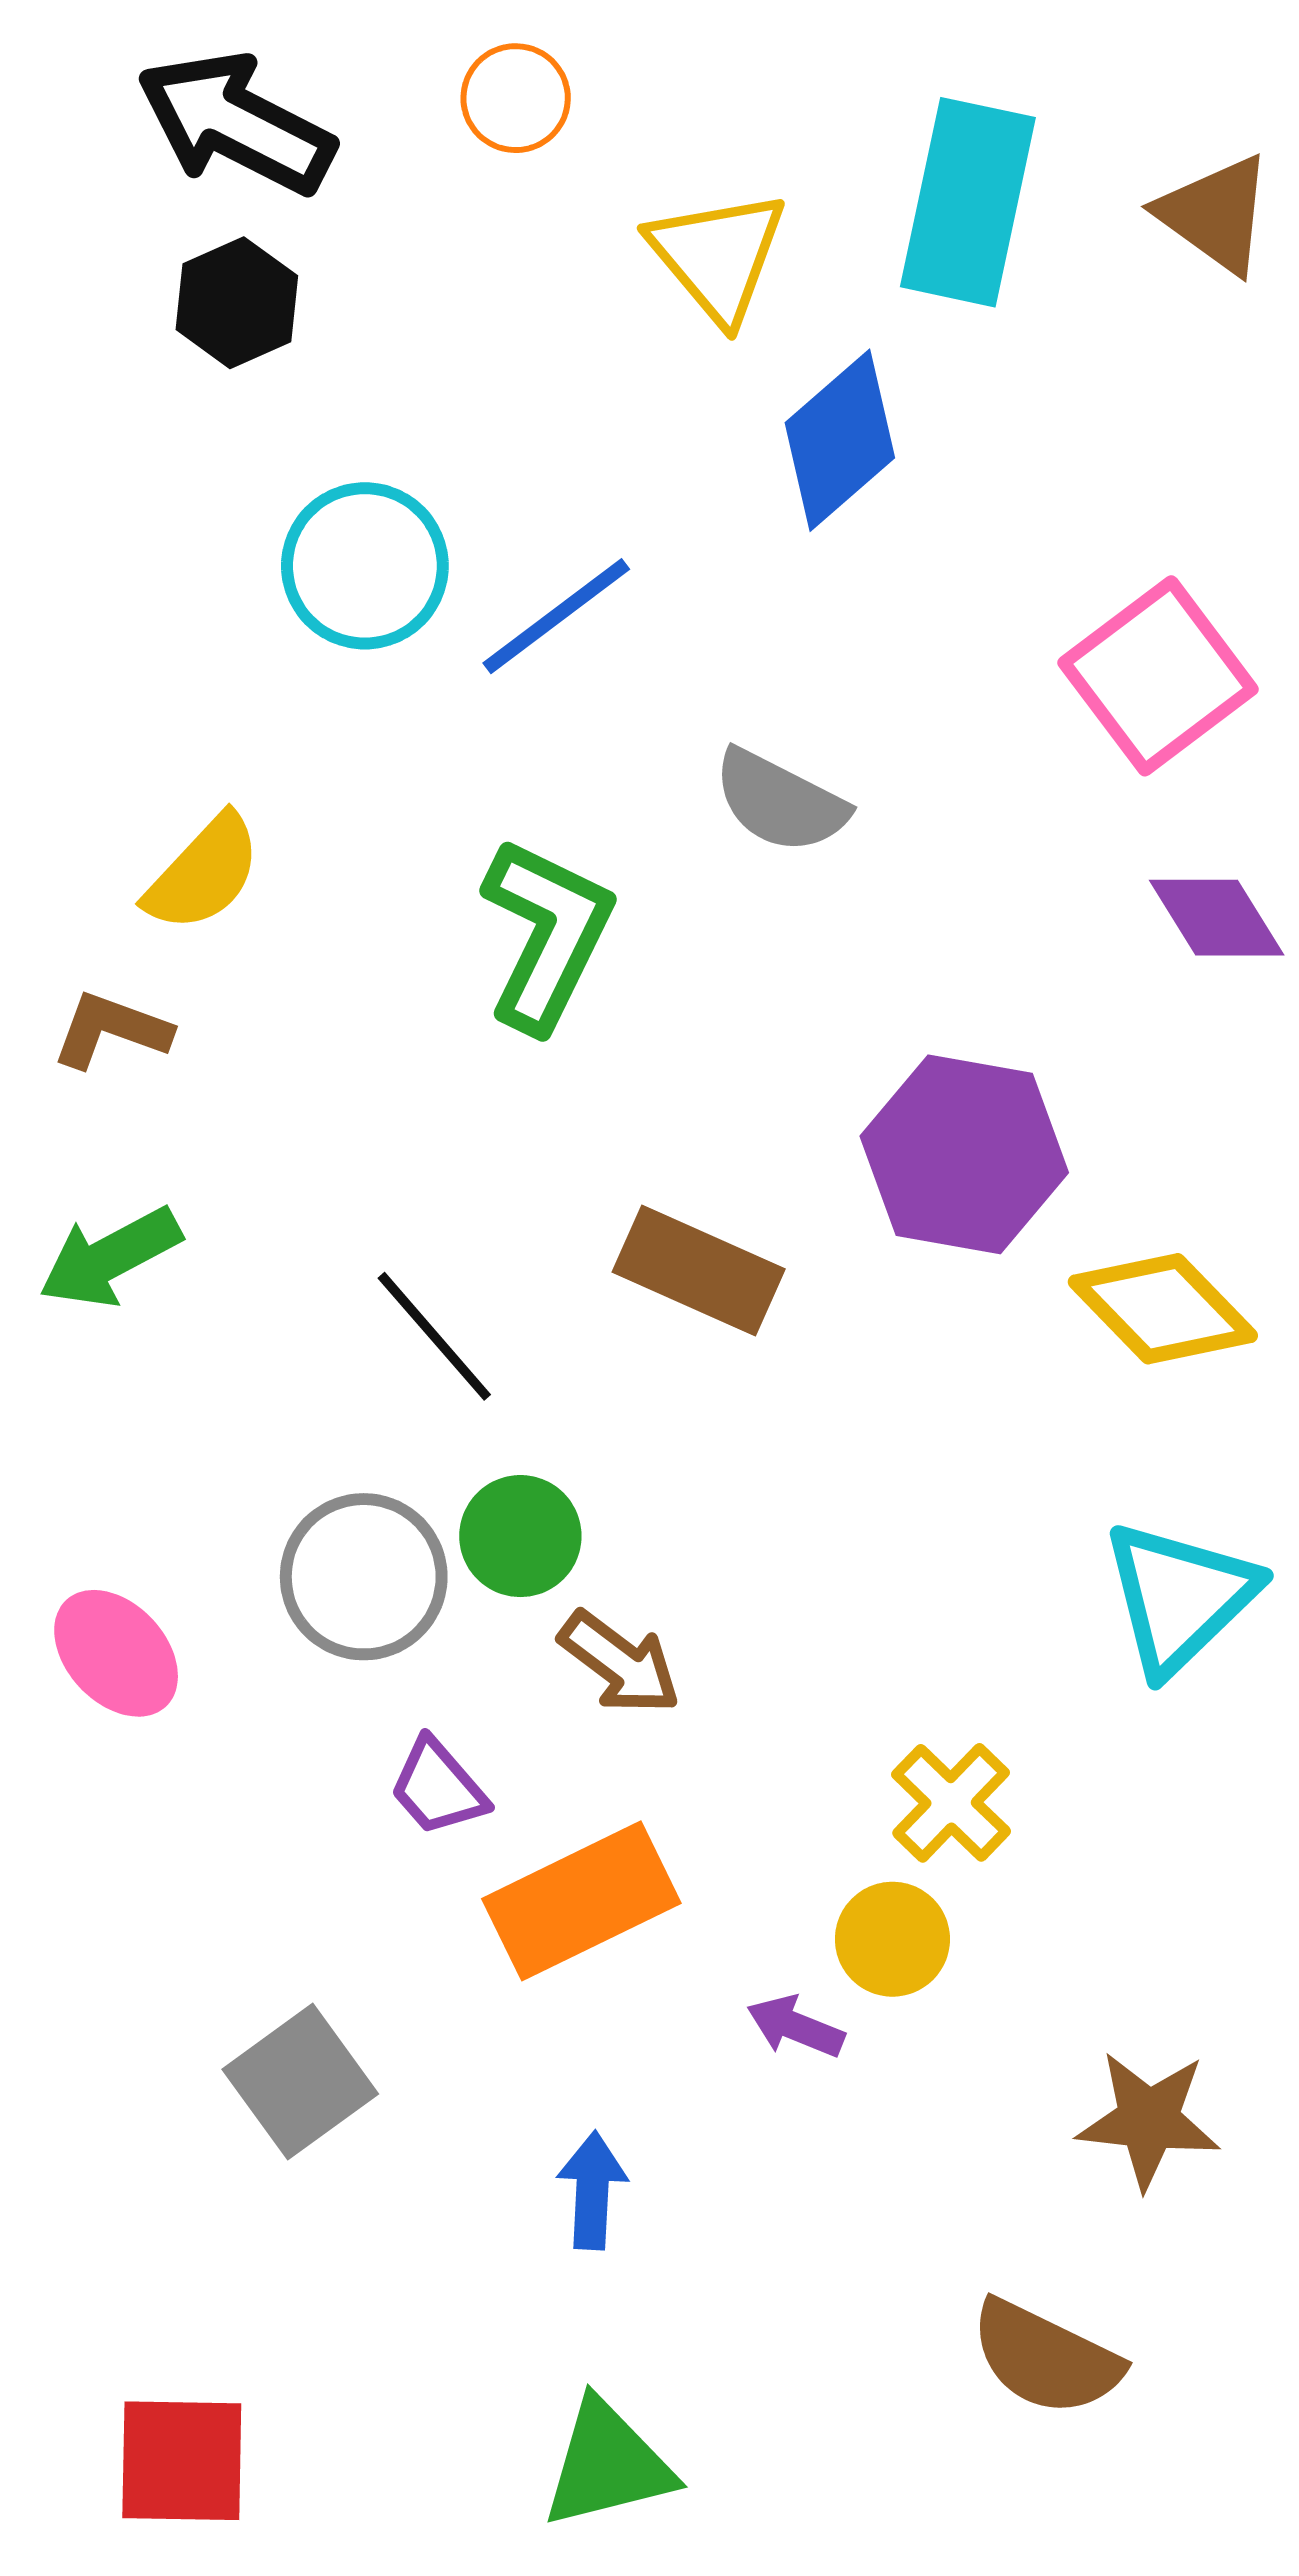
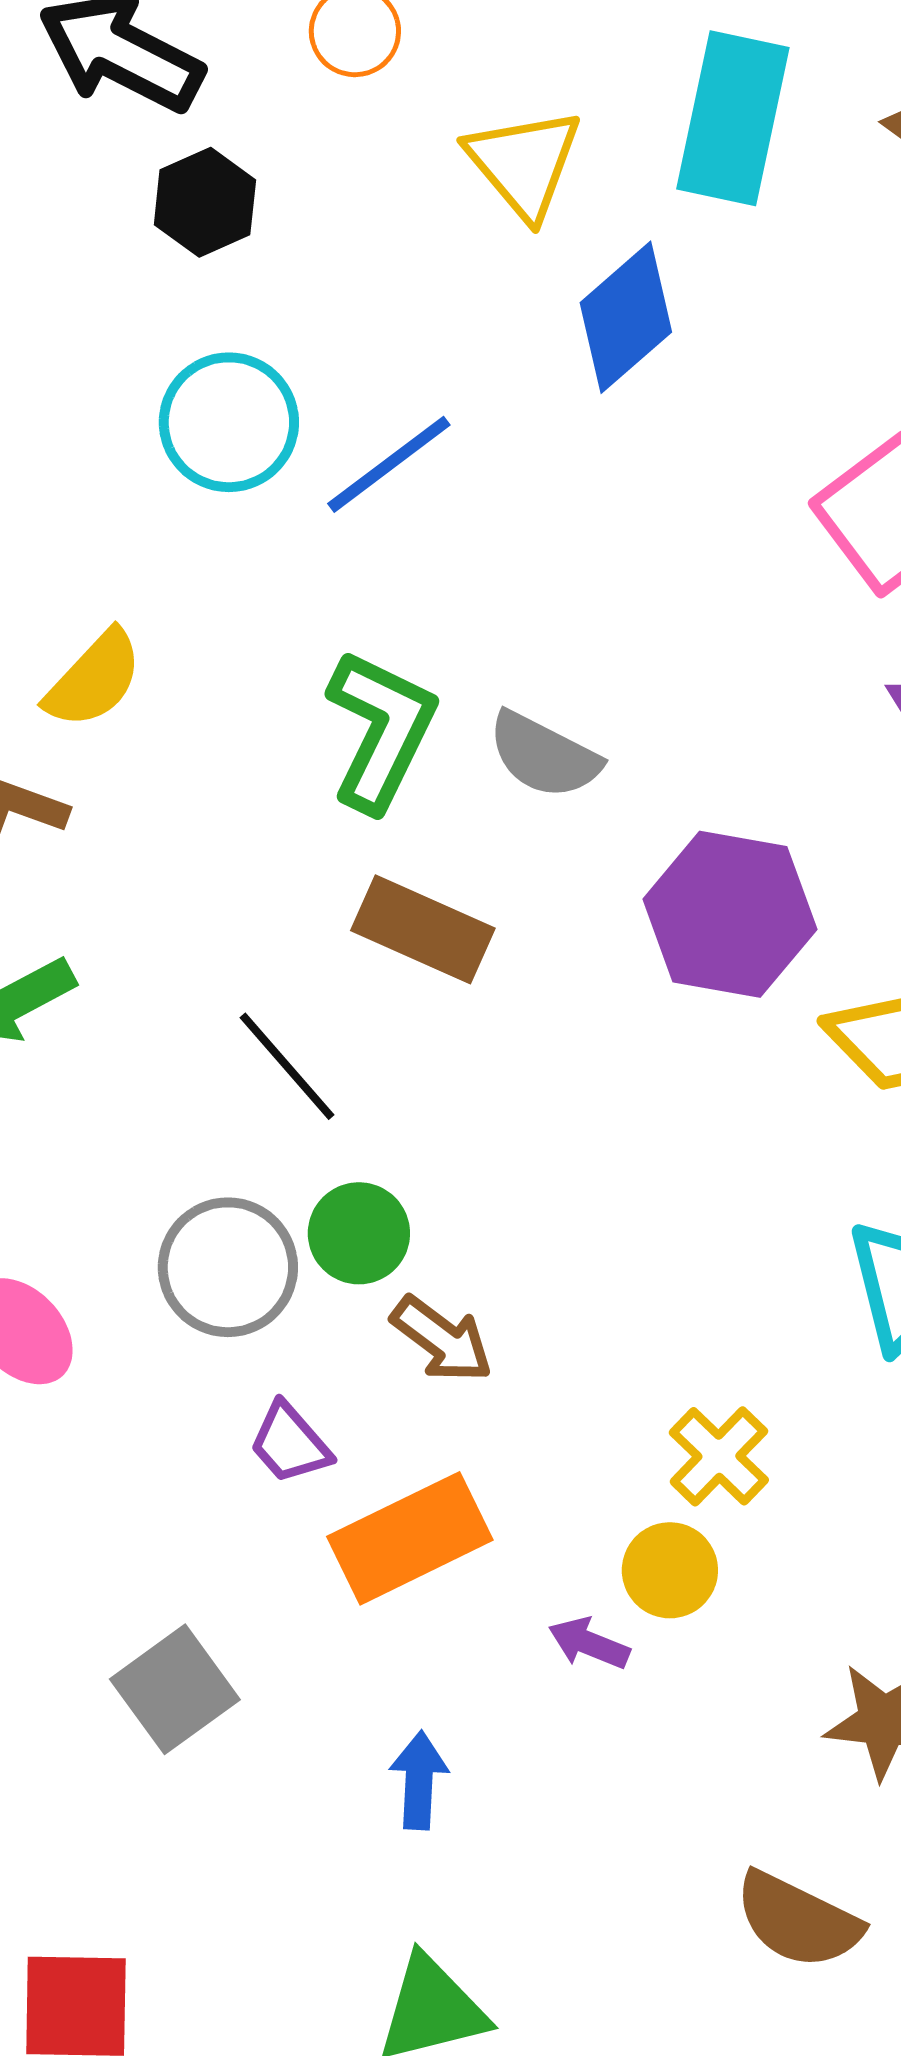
black hexagon: (237, 303) -> (205, 202), moved
gray semicircle: (780, 802) -> (544, 755), moved
brown rectangle: (699, 1270) -> (423, 929), moved

